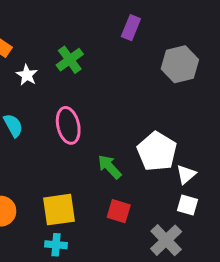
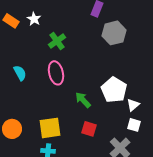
green cross: (70, 60) -> (57, 41), moved
gray hexagon: (180, 64) -> (114, 33), moved
white star: (27, 75) -> (34, 19), moved

